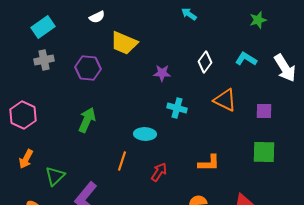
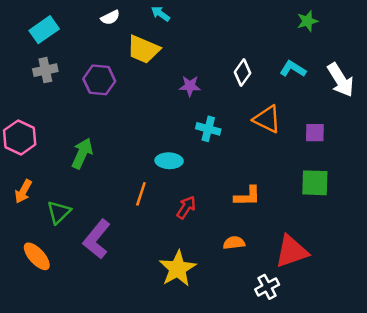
cyan arrow: (189, 14) -> (160, 14), moved
green arrow: (87, 120) -> (82, 153), moved

